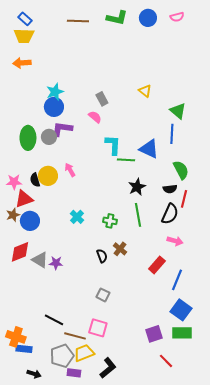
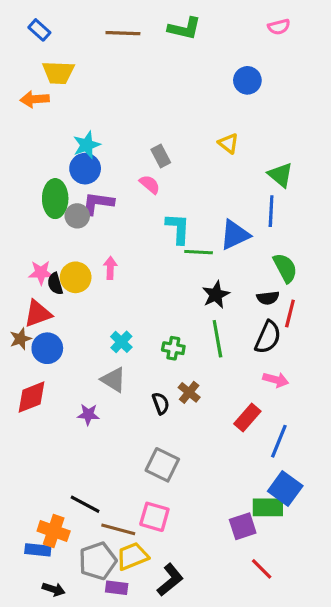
blue circle: (148, 18) -> (247, 80), moved
yellow trapezoid: (24, 36) -> (58, 72), moved
green ellipse: (28, 138) -> (55, 199), moved
blue triangle: (149, 149) -> (235, 235), turned -50
pink arrow: (70, 170) -> (110, 268), turned 32
pink star: (14, 182) -> (41, 273), moved
gray triangle: (40, 260) -> (113, 380), moved
gray square: (103, 295) -> (162, 465), size x1.5
green rectangle: (182, 333) -> (268, 507), moved
orange cross: (16, 337) -> (54, 531), moved

